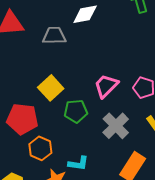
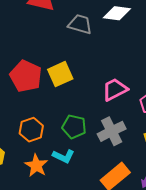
green pentagon: (76, 111) -> (74, 127), moved
red pentagon: (22, 119) -> (26, 76), moved

